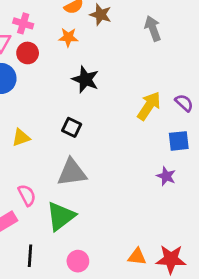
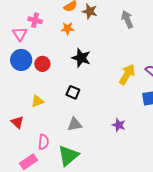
red circle: (28, 53) -> (42, 64), moved
gray triangle: (72, 172) -> (75, 124), size x0.7
purple star: (166, 176) -> (119, 125), moved
pink semicircle: (27, 195) -> (43, 142), turned 35

